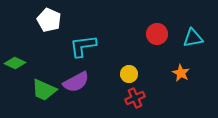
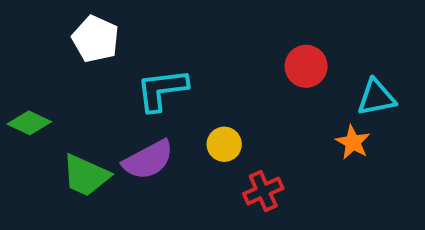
cyan triangle: (193, 38) -> (376, 97), moved
yellow circle: (129, 74) -> (224, 144), moved

